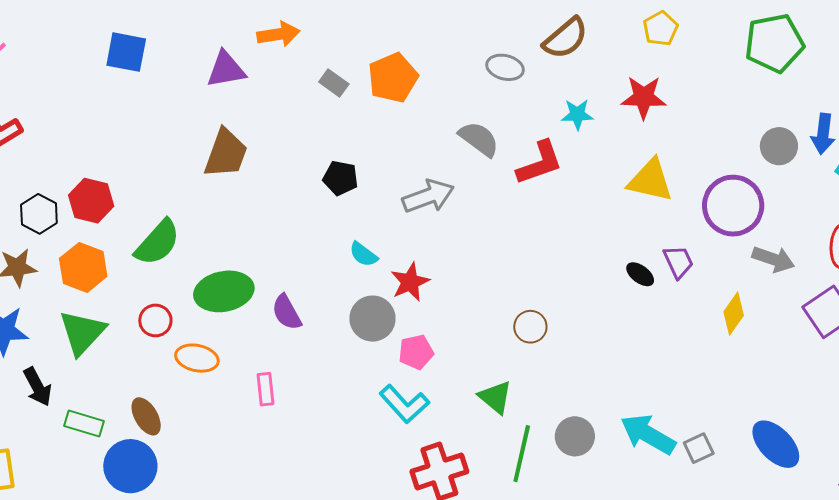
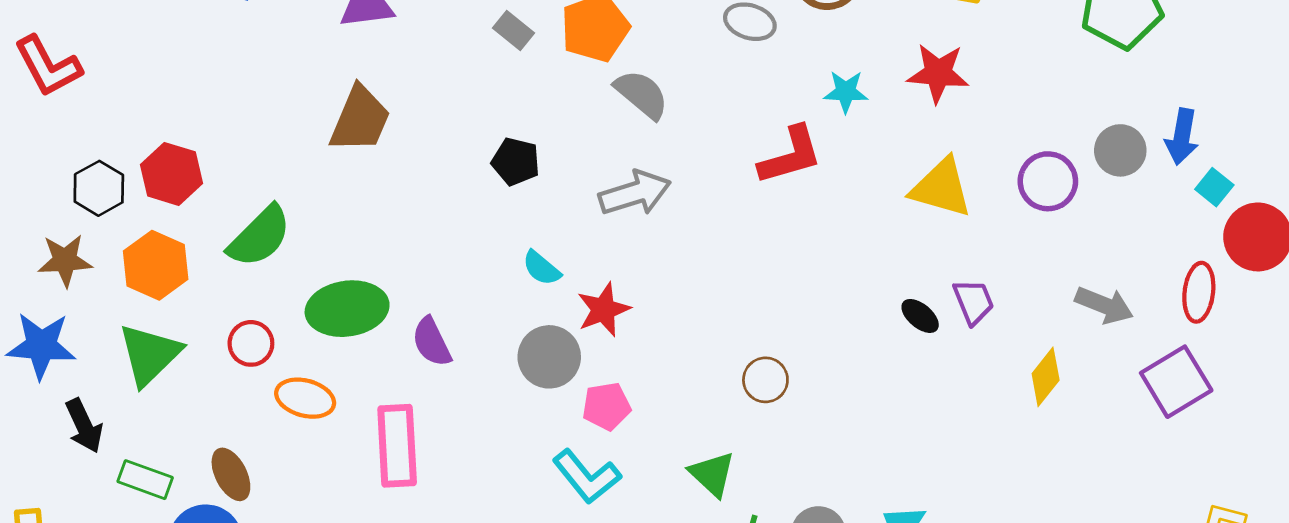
gray semicircle: (479, 139) -> (642, 94), moved
purple circle: (733, 206) -> (1048, 181), moved, size x0.7
pink rectangle: (266, 389) -> (397, 446), size x1.8

